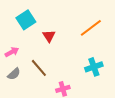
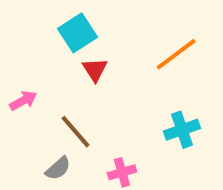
cyan square: (26, 20) -> (77, 33), moved
gray semicircle: (14, 74) -> (58, 168), moved

